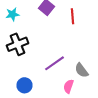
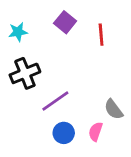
purple line: (54, 63) -> (55, 101), moved
blue circle: (24, 85) -> (64, 133), moved

